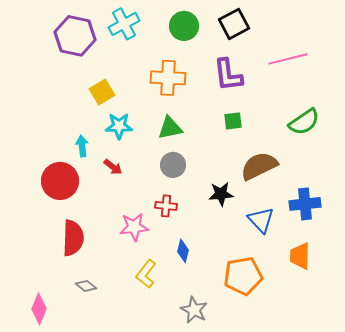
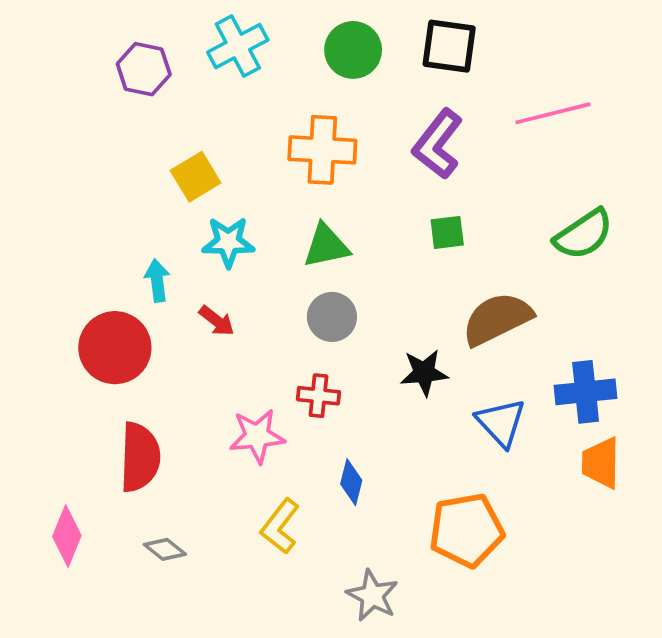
black square: (234, 24) -> (449, 46), turned 36
purple hexagon: (75, 36) -> (144, 69), size x0.7
purple L-shape: (228, 75) -> (438, 144), turned 45
orange trapezoid: (300, 256) -> (601, 463), moved
pink diamond: (39, 309) -> (67, 536), moved

